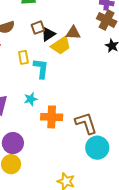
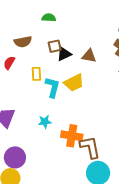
yellow trapezoid: (61, 45) -> (74, 83), moved
cyan star: (31, 99) -> (45, 122), moved
orange cross: (52, 117) -> (72, 136), moved

